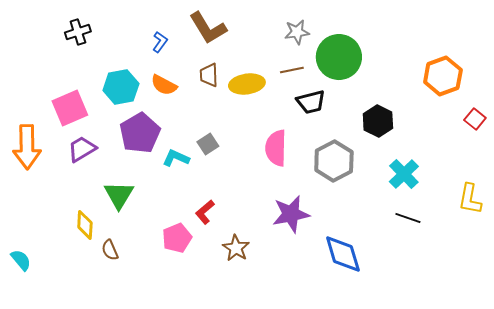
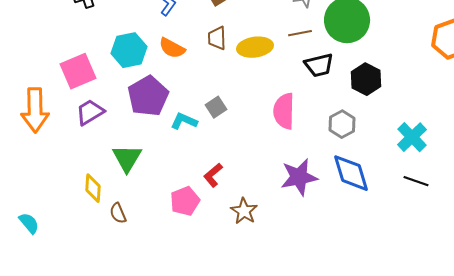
black hexagon: (378, 121) -> (366, 79), moved
gray hexagon: (334, 161) -> (342, 124), size x0.7
blue diamond: (343, 254) -> (351, 173), moved

